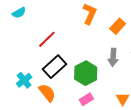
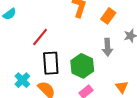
black rectangle: (55, 67) -> (51, 63), turned -45

